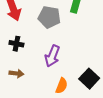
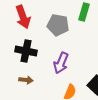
black cross: (16, 44) -> (26, 51), size x1.5

